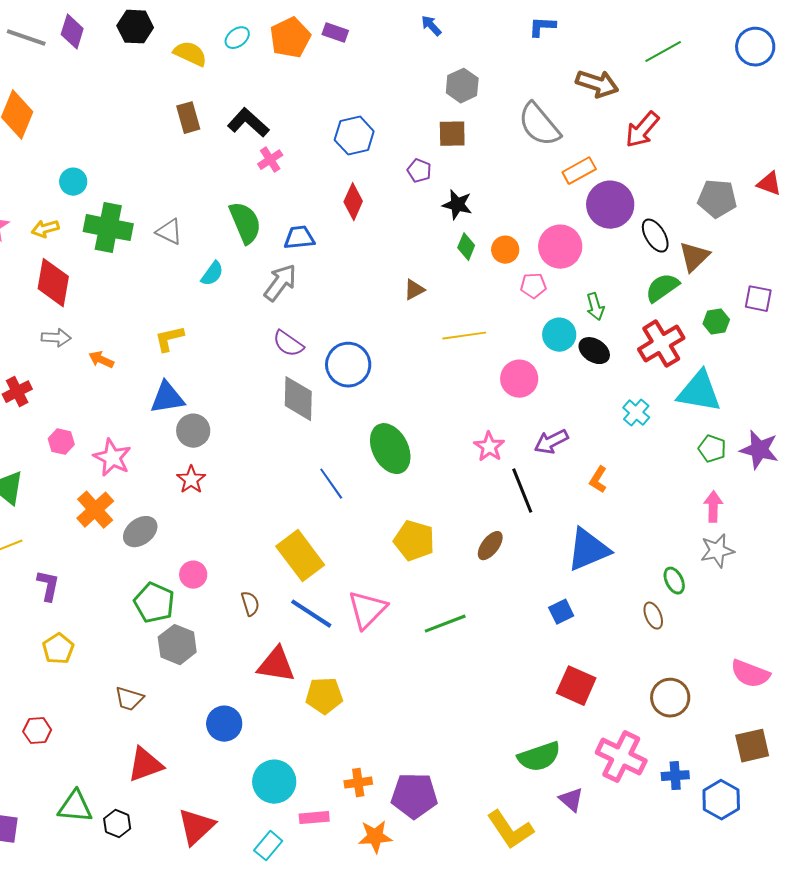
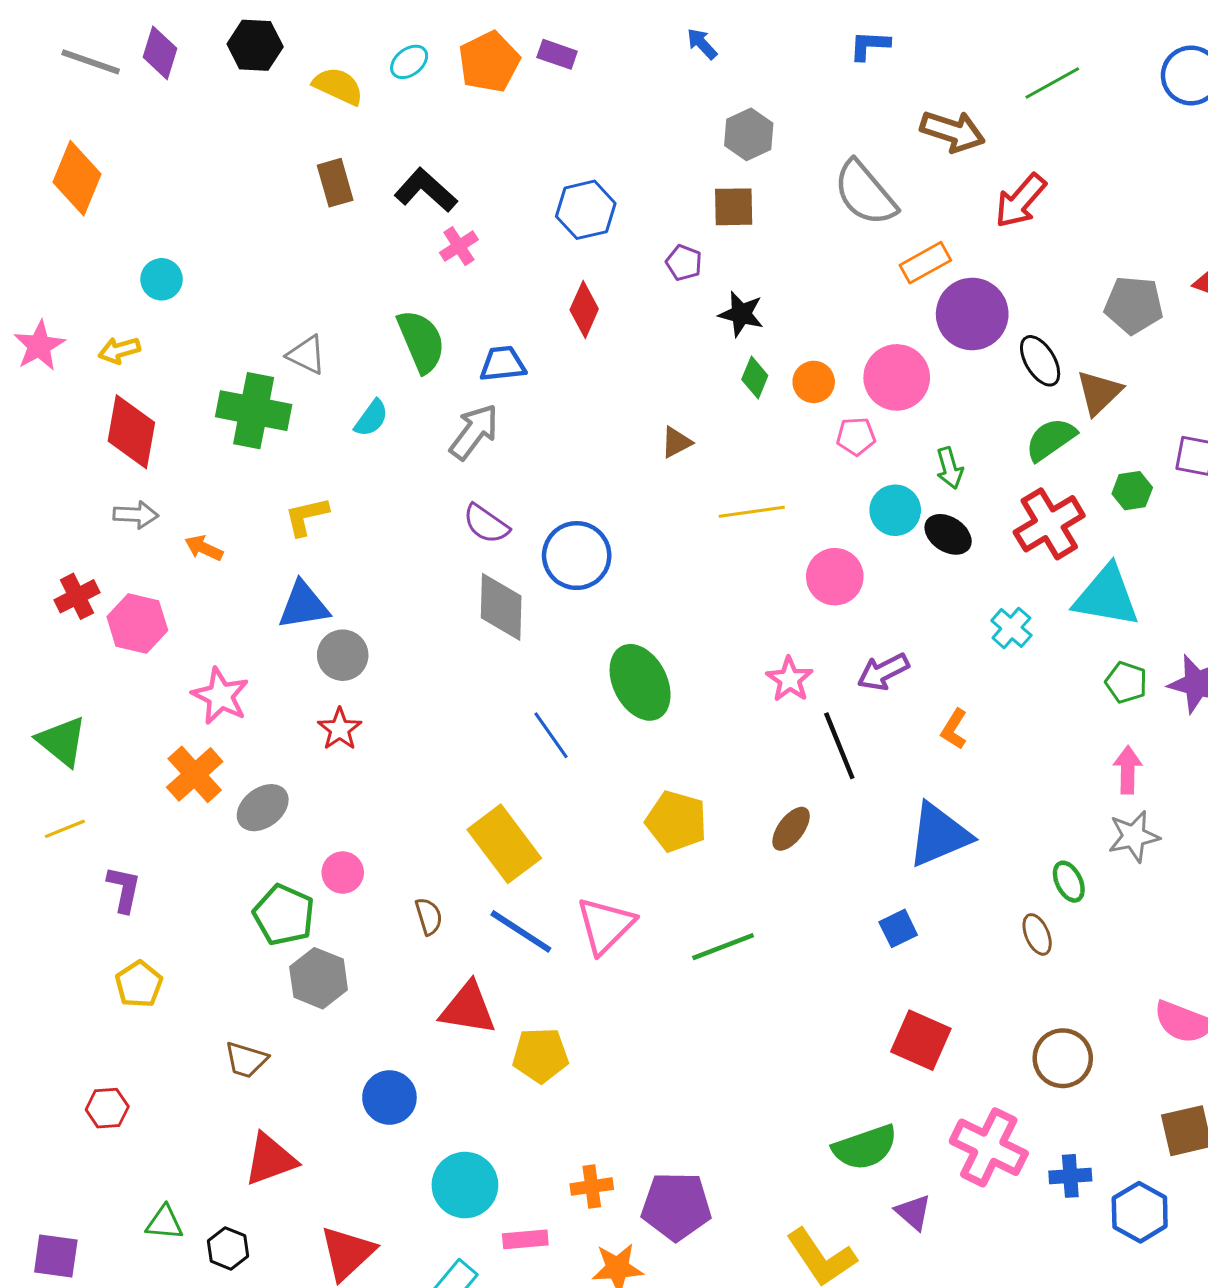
green cross: (108, 228) -> (254, 411), moved
pink hexagon: (61, 442) -> (137, 623), moved, size x1.5
green triangle: (75, 807) -> (165, 1223), size x0.7

